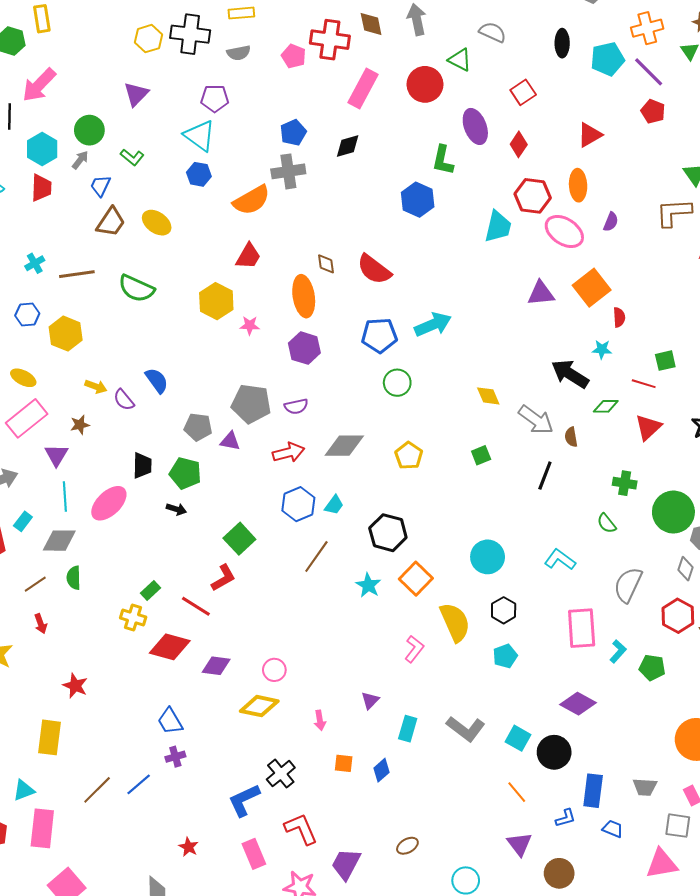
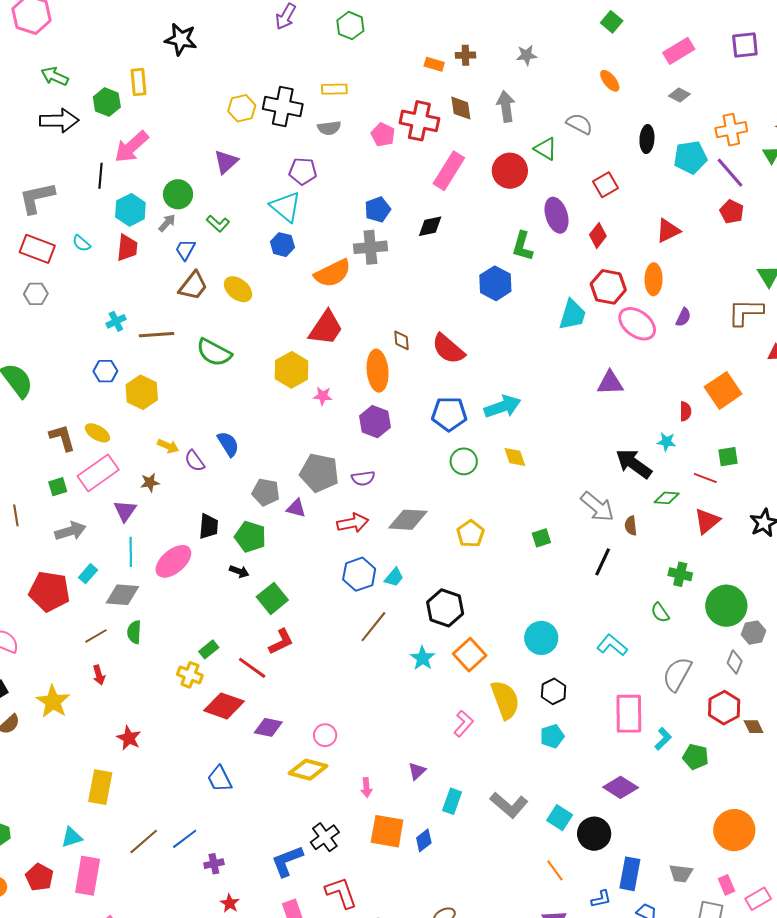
red trapezoid: (248, 256) -> (326, 328), size x1.4
orange square: (592, 288) -> (723, 390), moved
yellow diamond: (488, 396) -> (515, 457), moved
green square: (239, 539) -> (272, 598), moved
purple cross: (175, 757) -> (214, 864), moved
orange square: (344, 763) -> (387, 831), size x1.8

